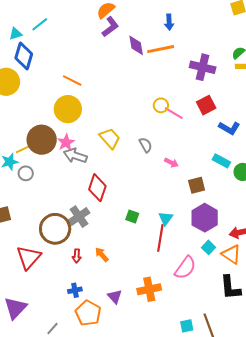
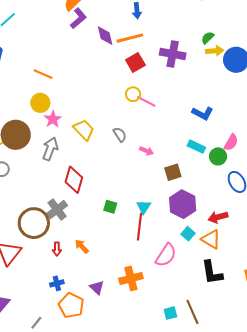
red square: (206, 105) -> (135, 63), moved
yellow circle: (68, 109) -> (40, 103), size x0.7
pink star: (66, 142) -> (53, 119), moved
gray arrow: (75, 156) -> (50, 149), turned 95

